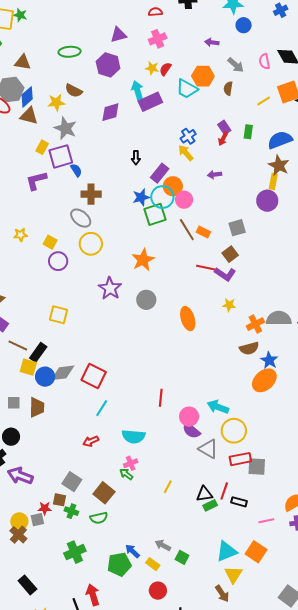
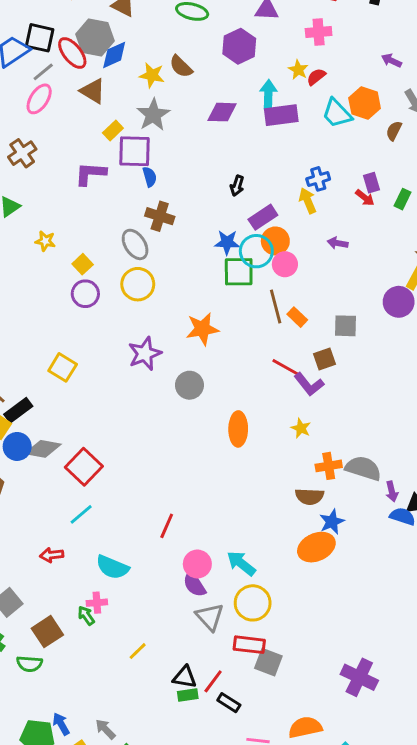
brown triangle: (29, 116) -> (93, 91), moved
red arrow: (223, 139) -> (365, 198), turned -96

